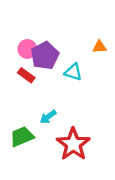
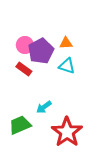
orange triangle: (99, 47) -> (66, 43), moved

